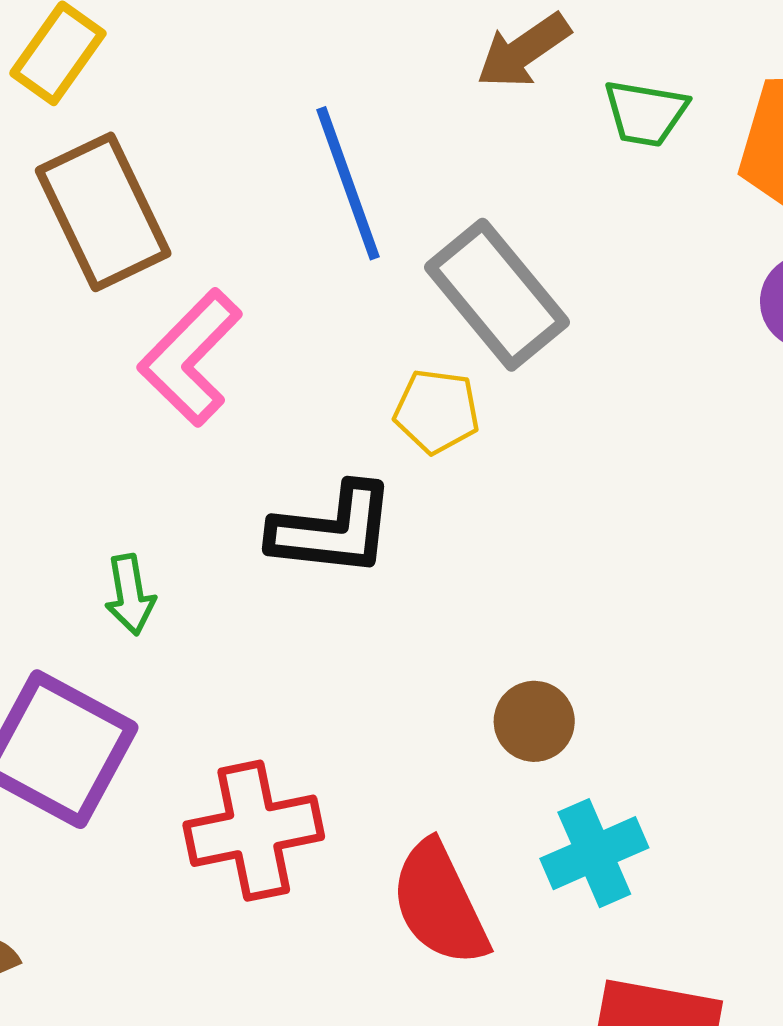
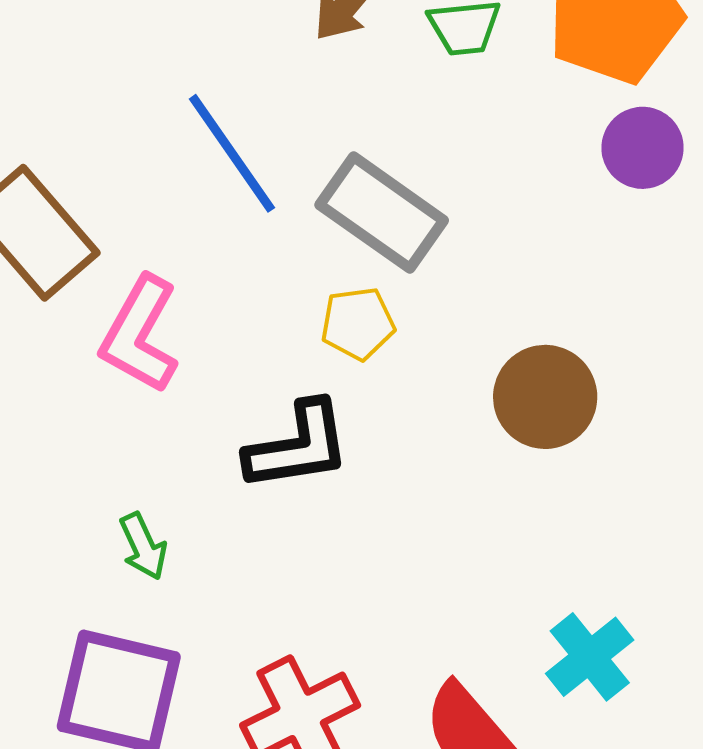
brown circle: (534, 721) -> (545, 397), moved, size x1.5

